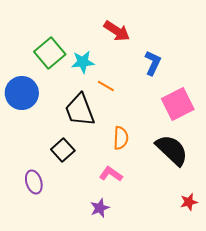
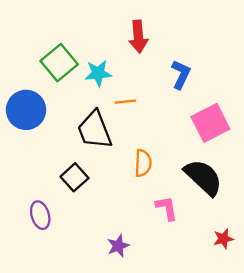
red arrow: (117, 31) -> (138, 37), turned 52
orange line: (106, 86) -> (125, 102), turned -36
pink L-shape: (111, 174) -> (167, 208), moved, turned 45

